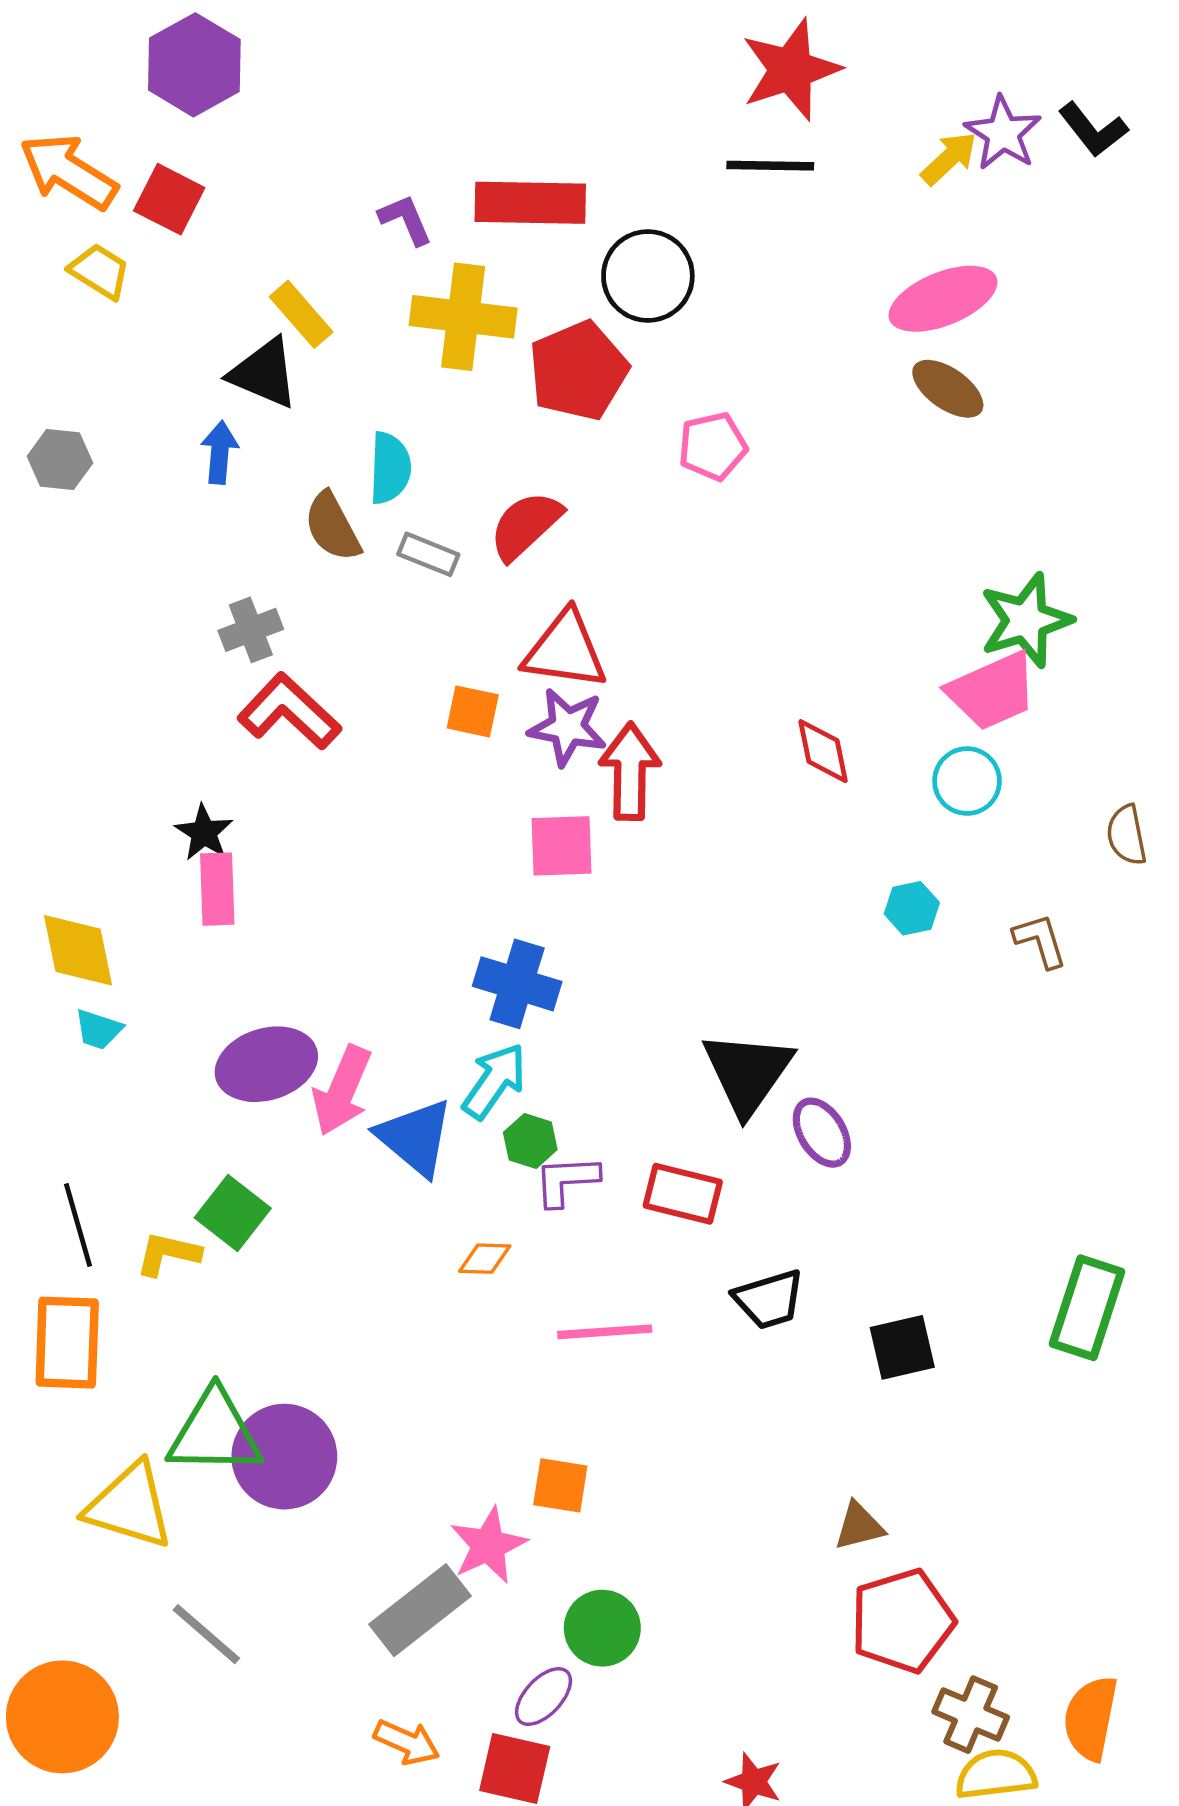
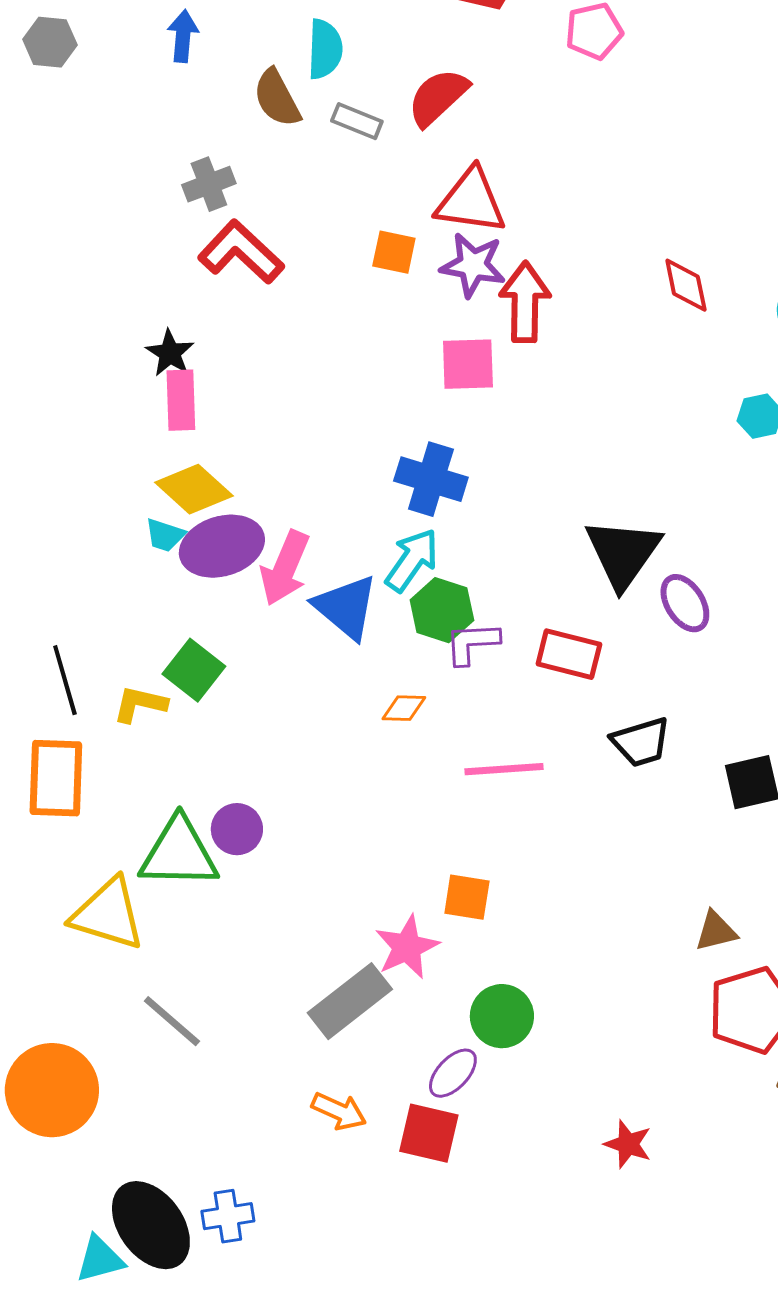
yellow diamond: (78, 950) -> (194, 489), moved, turned -36
cyan trapezoid: (98, 1029) -> (165, 535), moved
green hexagon: (530, 1141) -> (442, 610), size x1.4
purple circle: (284, 1457) -> (237, 829), moved, size x0.6

